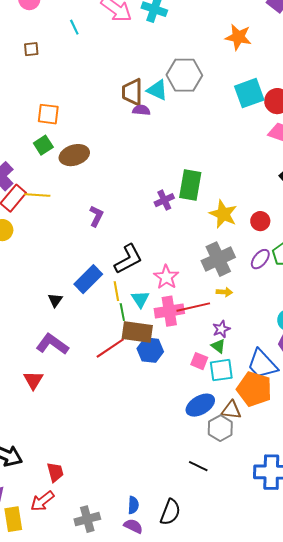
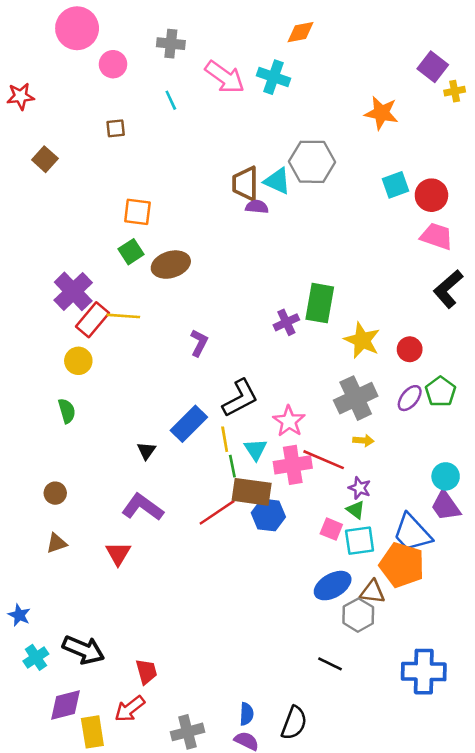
cyan square: (249, 93) -> (396, 185), size x0.7
red line: (193, 307) -> (324, 460), turned 36
purple star: (221, 329) -> (360, 488), turned -30

